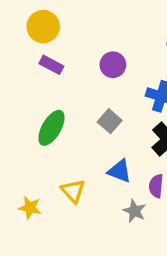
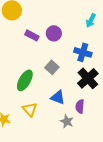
purple rectangle: (51, 65) -> (32, 35), moved
green ellipse: (51, 128) -> (25, 80), moved

